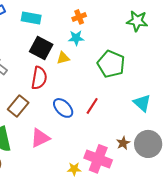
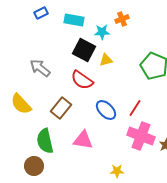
cyan star: (76, 38) -> (102, 32), moved
red semicircle: (39, 78) -> (82, 80), turned 115
pink triangle: (40, 138) -> (83, 140), turned 35
pink cross: (98, 159) -> (141, 136), moved

